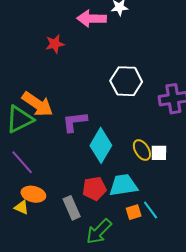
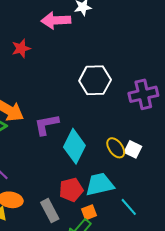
white square: (159, 153) -> (133, 149), turned 30
orange square: (134, 212) -> (89, 212), moved

